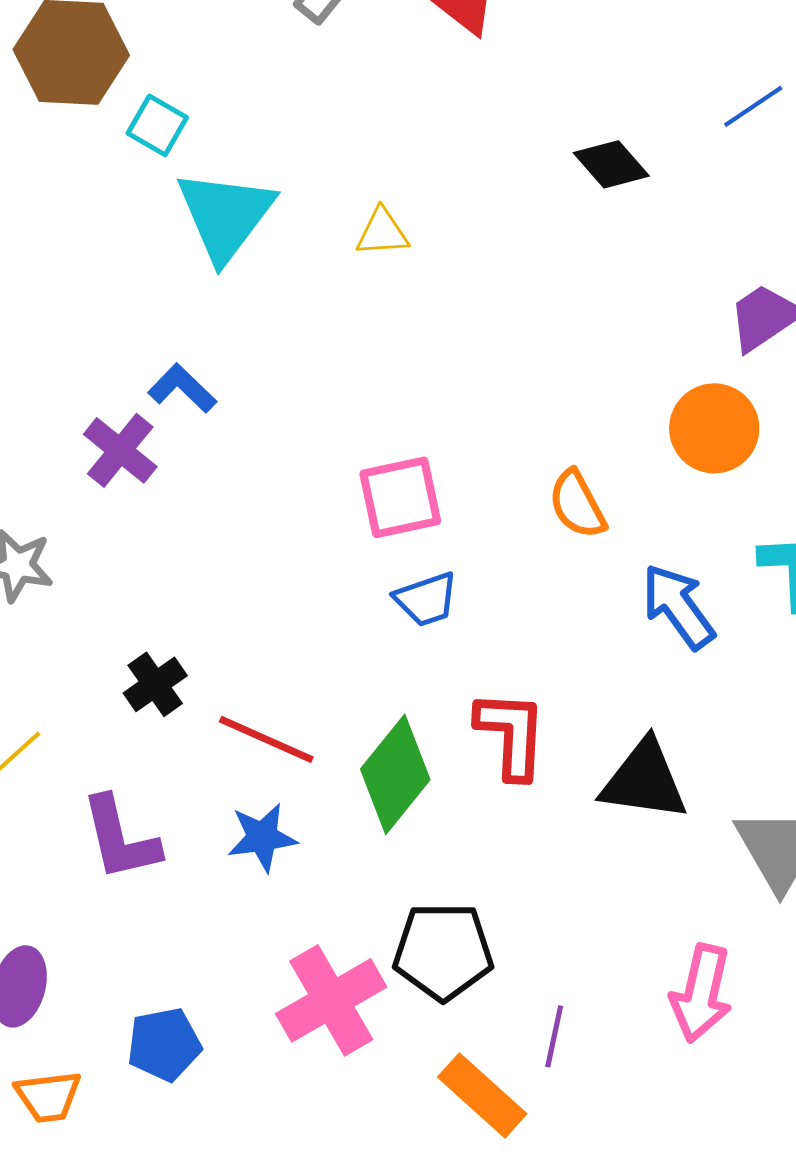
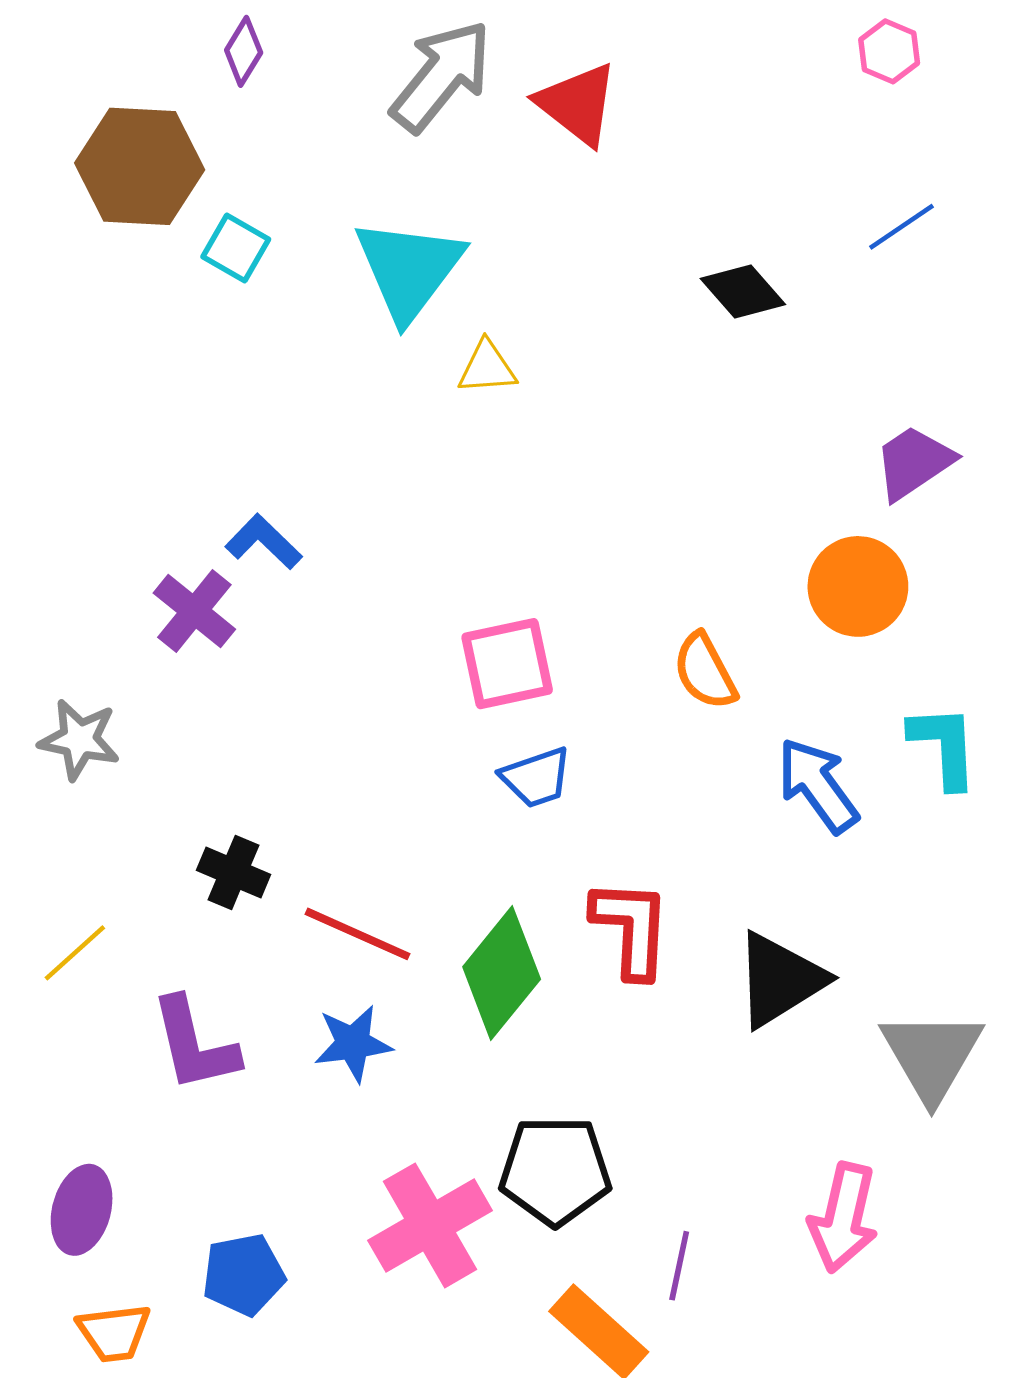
cyan triangle: (225, 215) -> (409, 269), moved
black cross: (155, 684) -> (233, 872), turned -32
black triangle: (644, 780) -> (780, 980), turned -40

